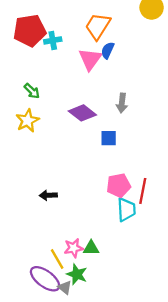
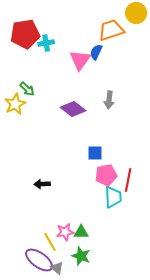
orange trapezoid: (98, 26) -> (111, 30), moved, turned 40
yellow star: (27, 121) -> (15, 104), moved
blue square: (109, 138) -> (95, 153), moved
green star: (77, 274) -> (81, 256), moved

